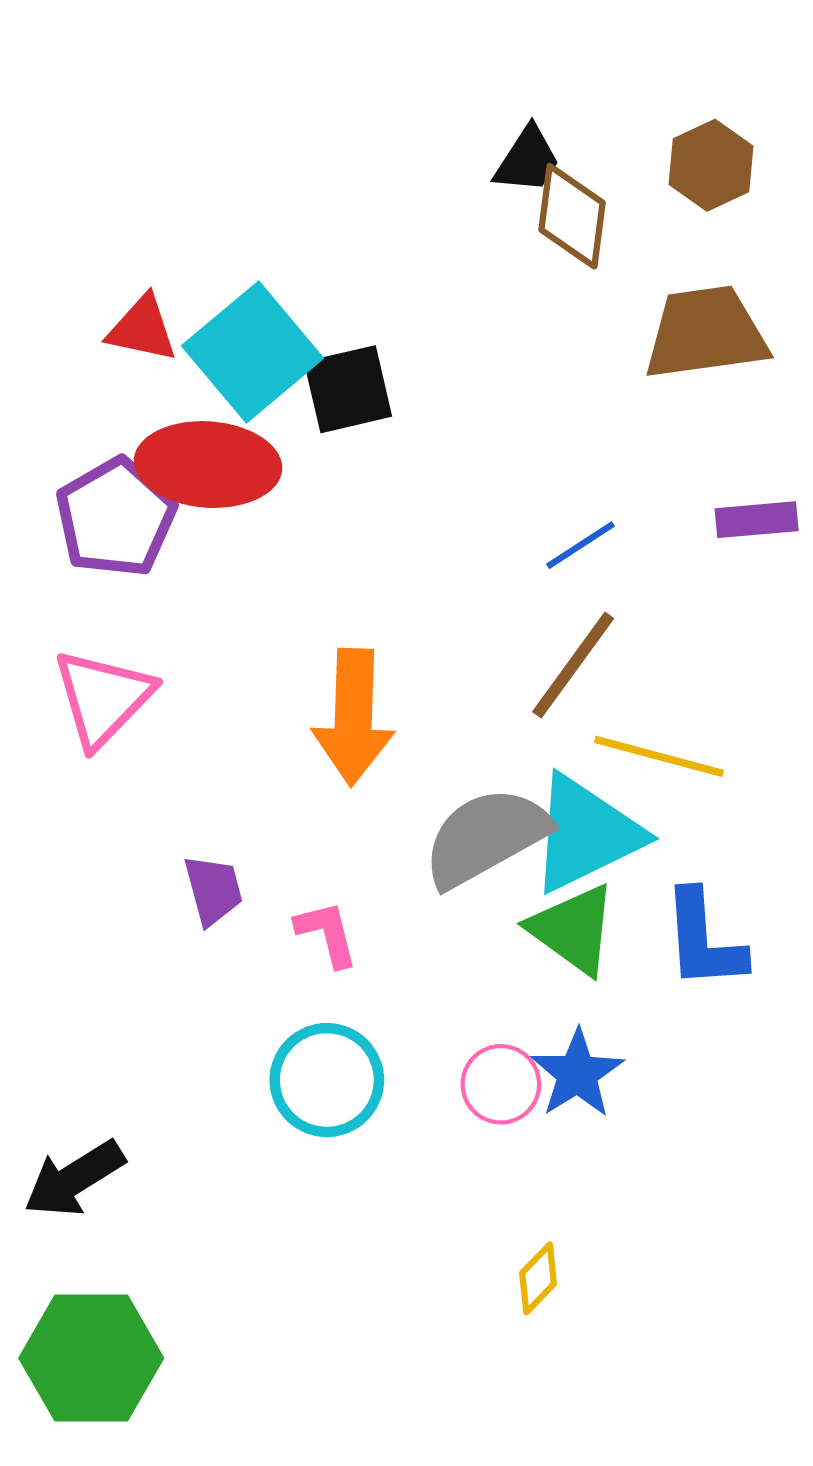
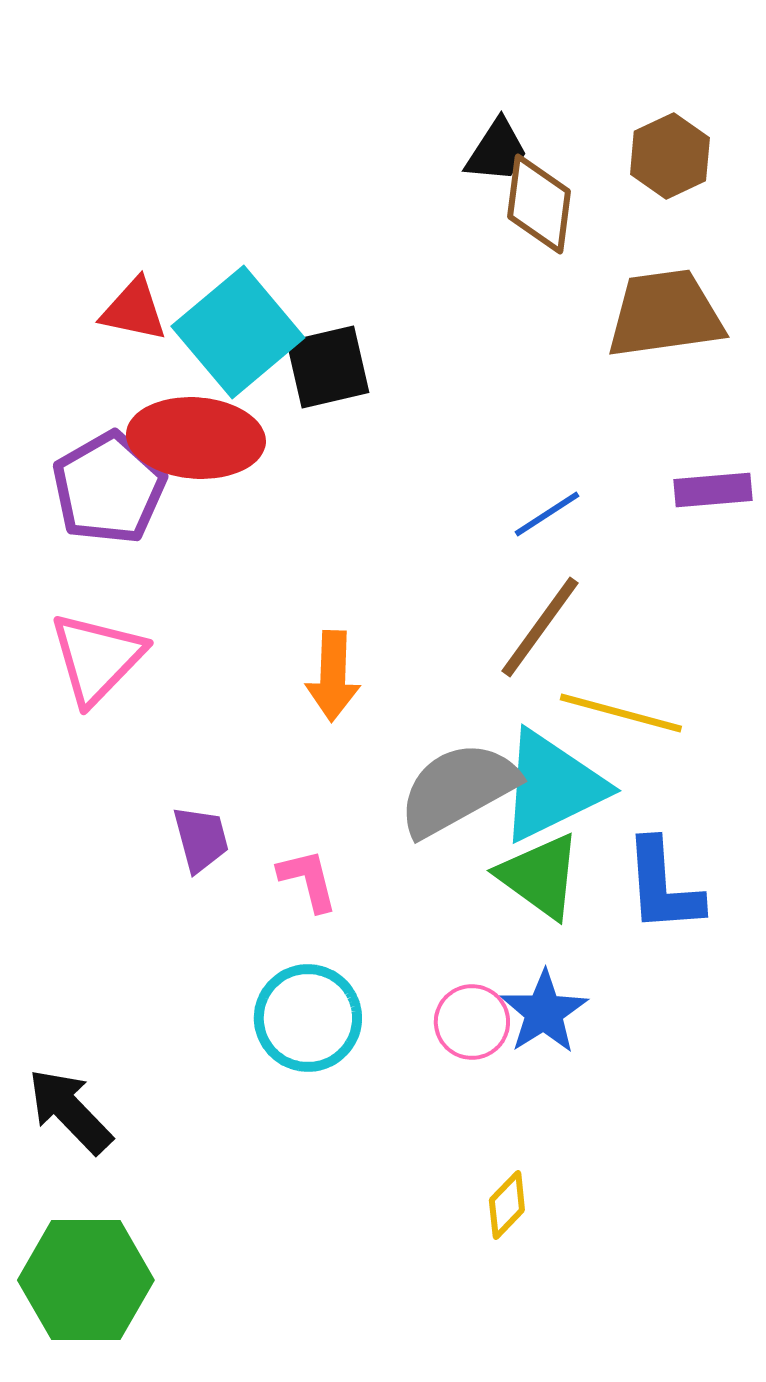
orange arrow: (353, 717) -> (333, 676), size x0.7
black arrow: (74, 1179) -> (70, 1111), turned 78

